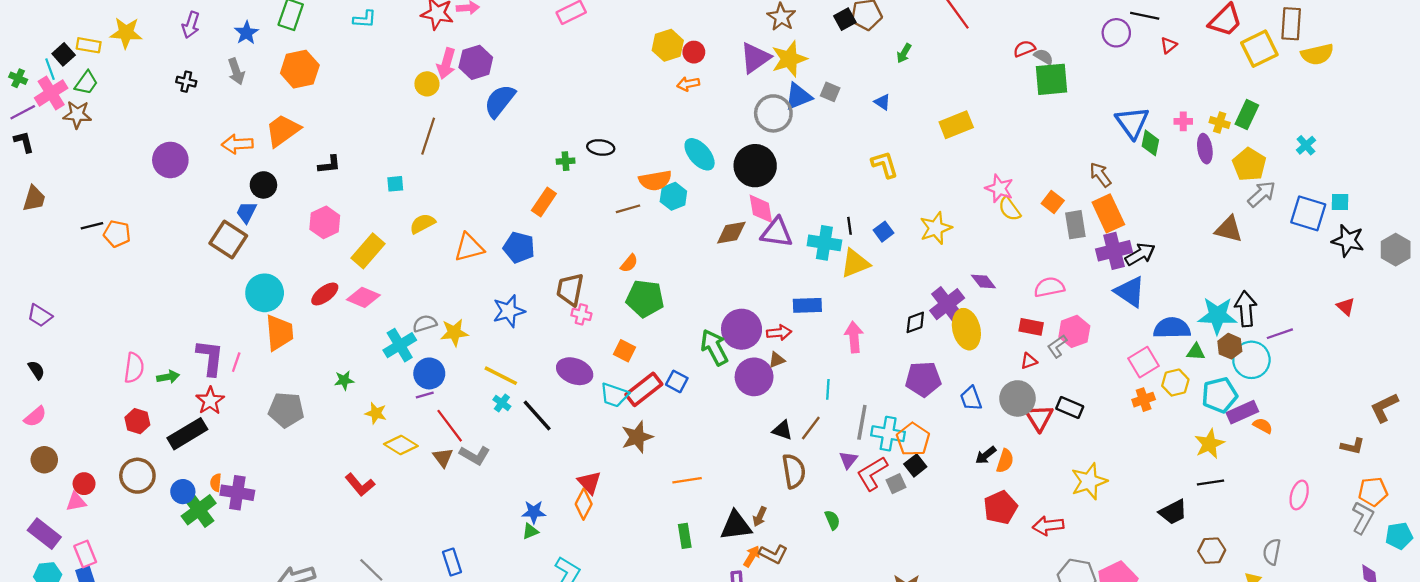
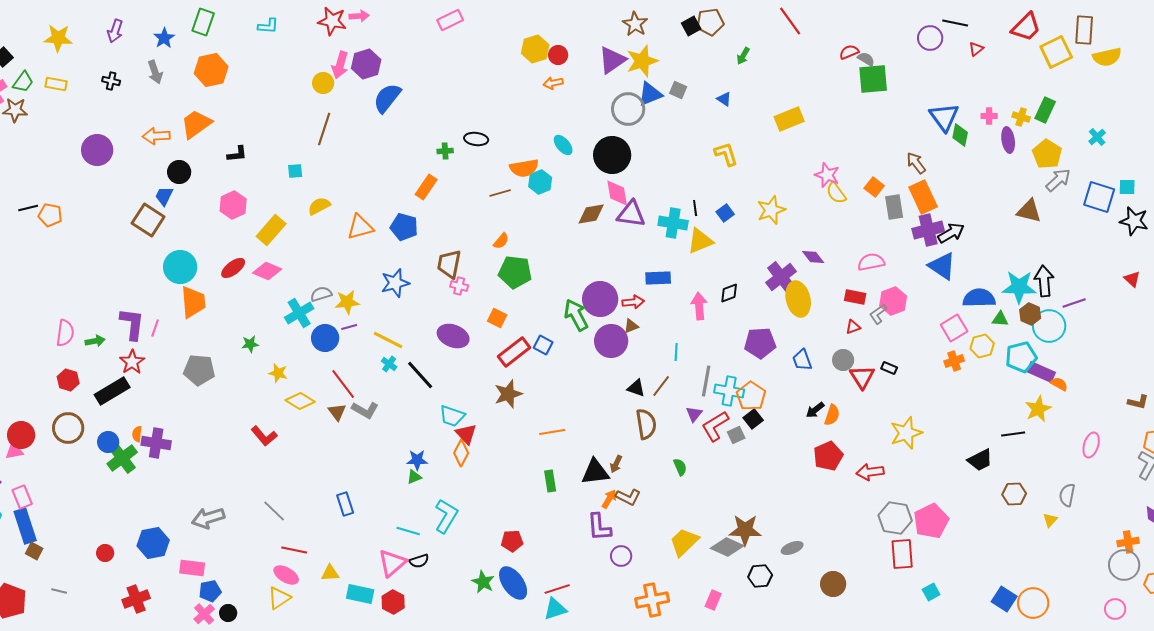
yellow rectangle: (89, 45) -> (56, 84), moved
cyan ellipse: (700, 154) -> (563, 145), size x0.7
black diamond: (915, 322) -> (729, 293), moved
purple line: (425, 395) -> (349, 327), moved
cyan trapezoid: (614, 395) -> (452, 416), moved
gray circle: (1017, 398) -> (843, 360), size x0.7
black rectangle: (1070, 408) -> (889, 368), size x0.7
purple rectangle: (1242, 412) -> (1041, 372), turned 48
yellow star: (1209, 444) -> (1038, 409), moved
red circle: (84, 484) -> (21, 435), size x1.4

